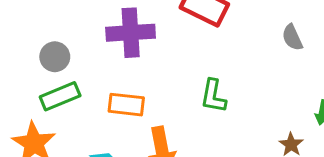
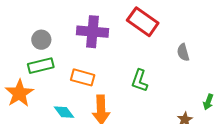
gray semicircle: (292, 37) -> (183, 52), moved

